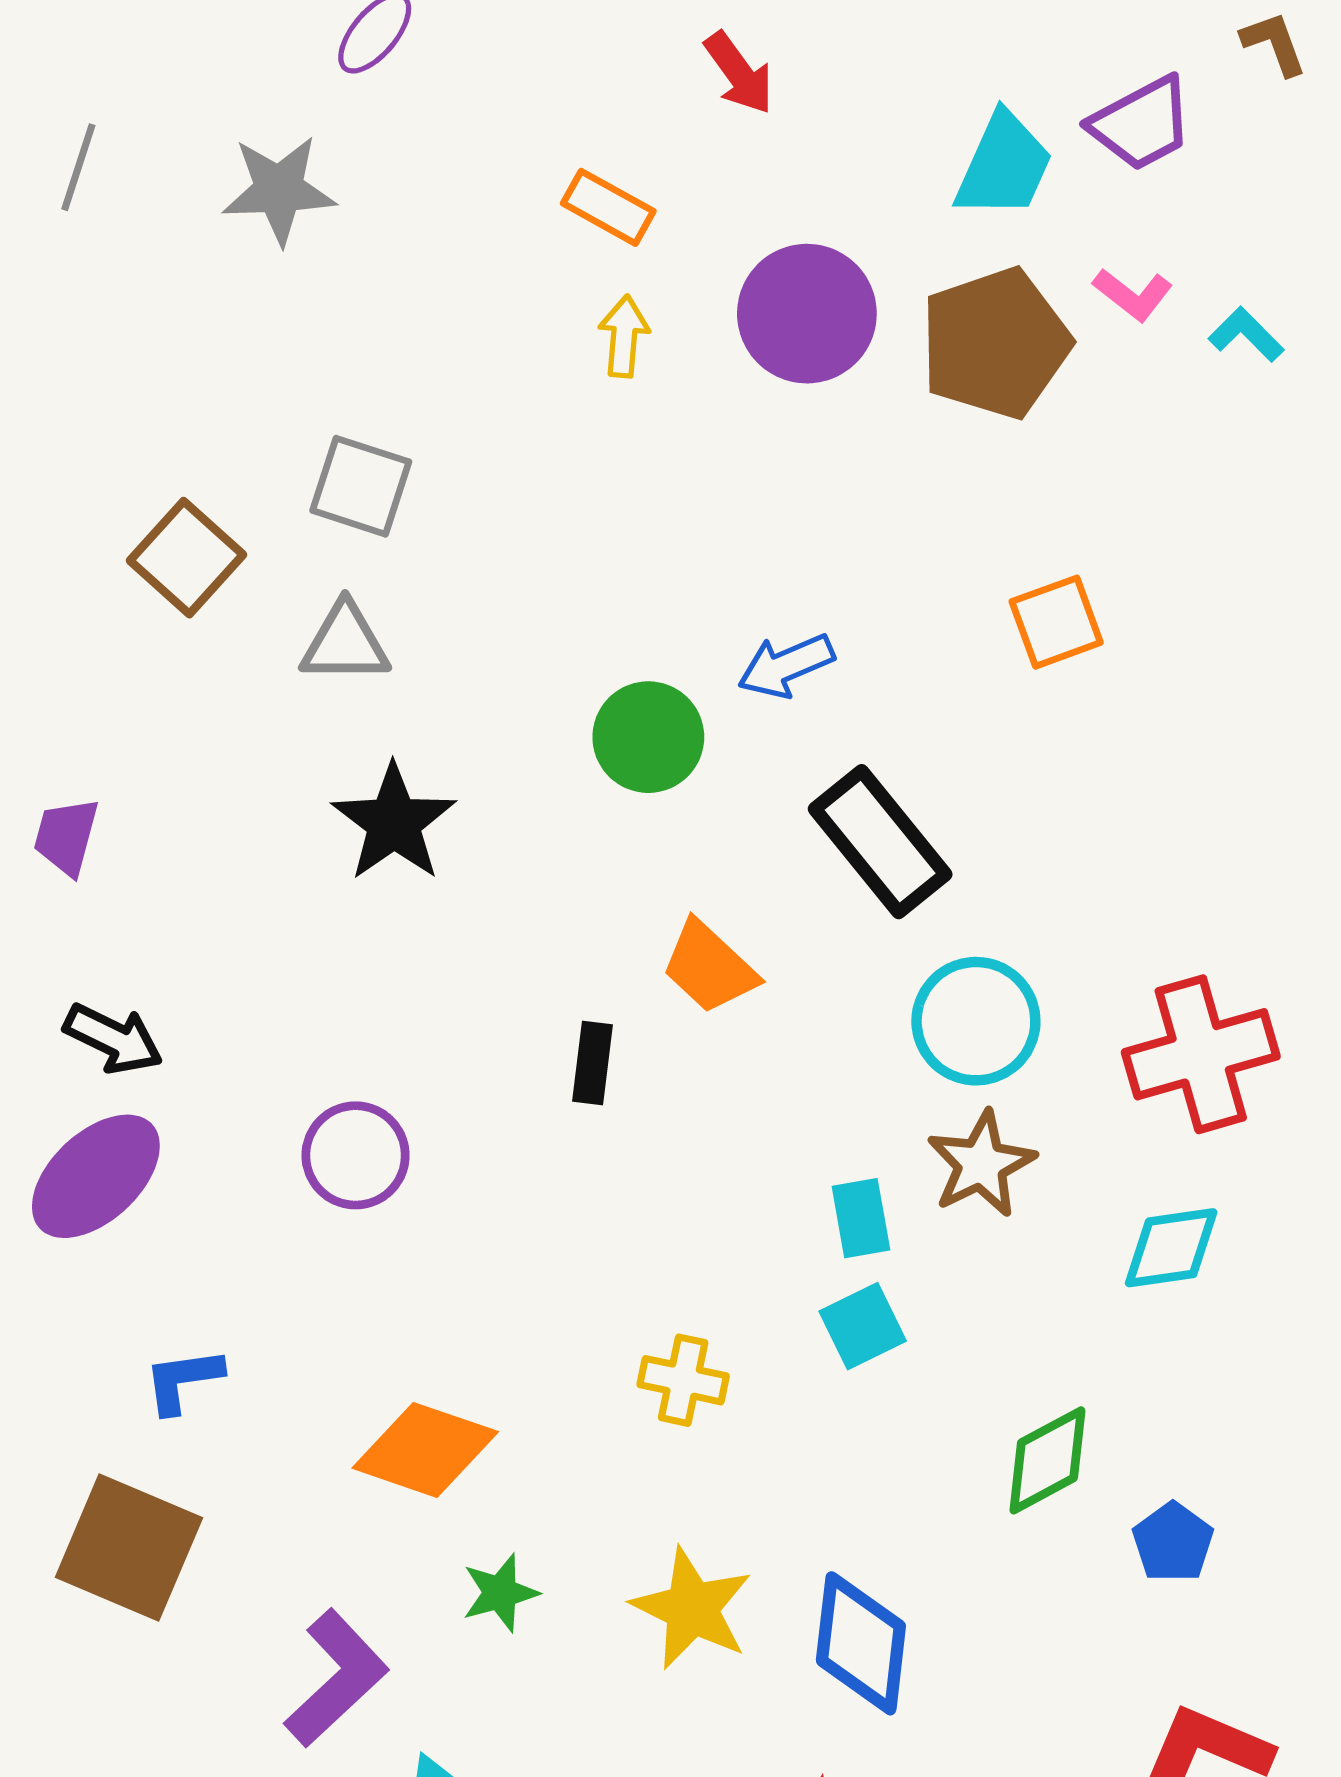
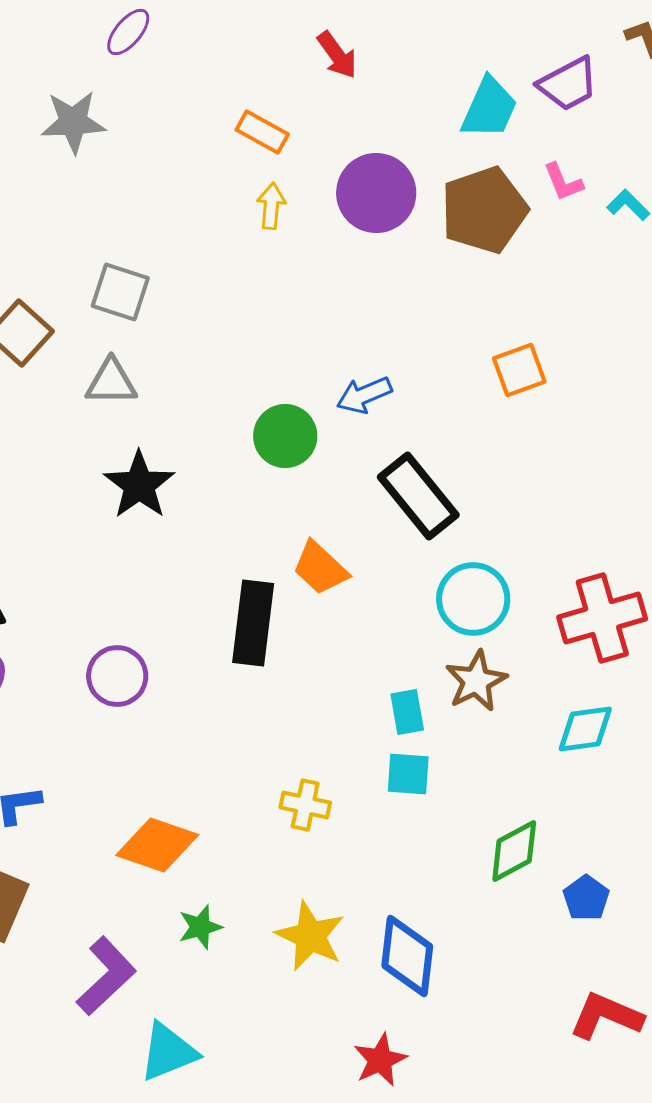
pink L-shape: (1133, 294) -> (563, 182), turned 30
black rectangle: (593, 1063) -> (253, 623), size x1.8
cyan square: (863, 1326) -> (408, 774), turned 30

